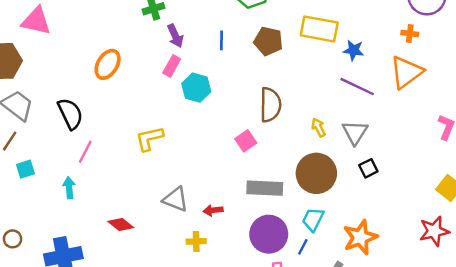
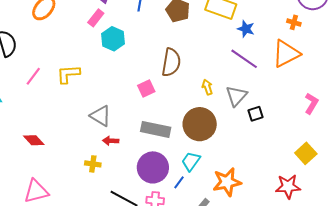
pink line: (85, 152) -> (33, 76), moved
black square: (368, 168) -> (256, 114), moved
gray triangle: (176, 199) -> (101, 116), moved

